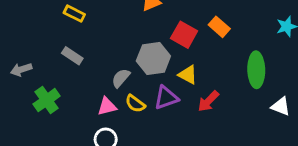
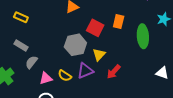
orange rectangle: (219, 27) -> (119, 22), turned 64
green ellipse: (256, 70) -> (143, 36), moved
yellow triangle: (188, 75) -> (99, 55), turned 48
gray semicircle: (121, 78) -> (31, 62), moved

